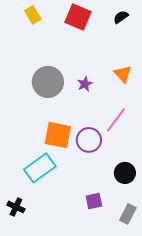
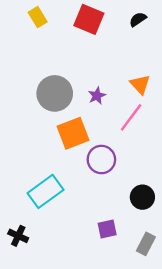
pink line: (116, 120) -> (131, 117), moved
orange square: (58, 135) -> (73, 133), moved, turned -32

